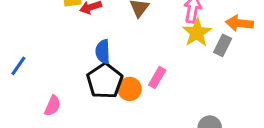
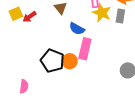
blue semicircle: (103, 52) -> (77, 29), moved, turned -42
pink rectangle: (157, 78) -> (85, 49), size x1.5

